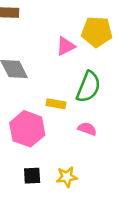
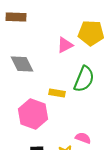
pink semicircle: (87, 129) -> (83, 138), moved

